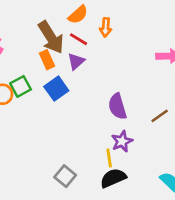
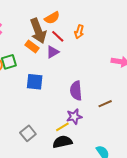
orange semicircle: (78, 15) -> (52, 18), moved
orange rectangle: (47, 60) -> (32, 46), turned -40
blue square: (56, 89) -> (35, 82), moved, turned 30
yellow line: (109, 158) -> (62, 127), turned 56

